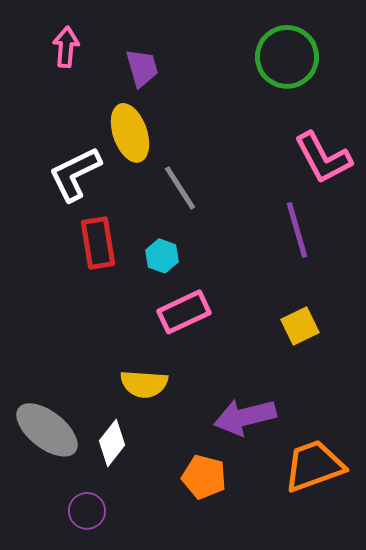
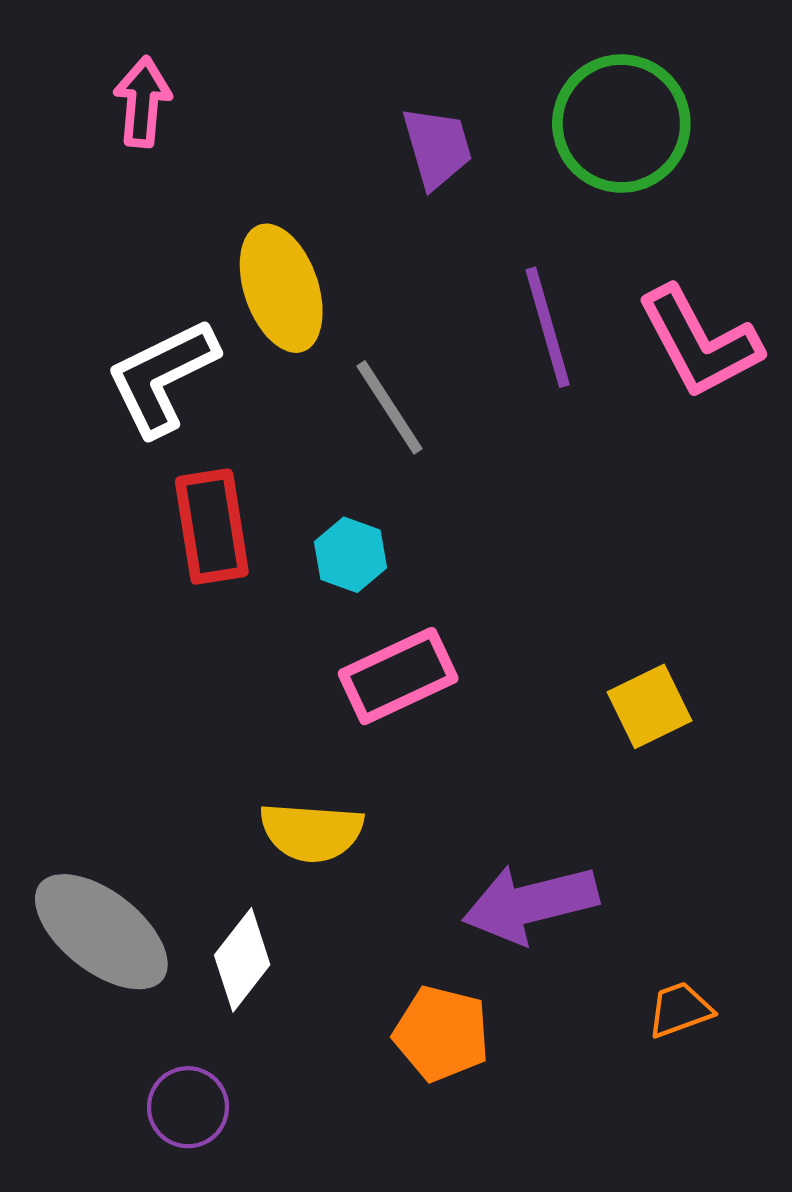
purple trapezoid: (142, 68) -> (437, 147), moved
purple line: (297, 230) -> (548, 327), moved
orange trapezoid: (314, 466) -> (680, 1010), size x0.5

